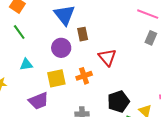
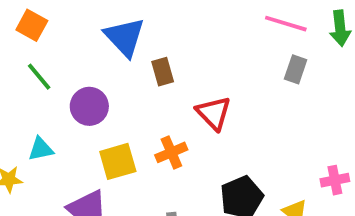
purple circle: (61, 48) -> (89, 106), moved
cyan triangle: (26, 64) -> (41, 149), moved

